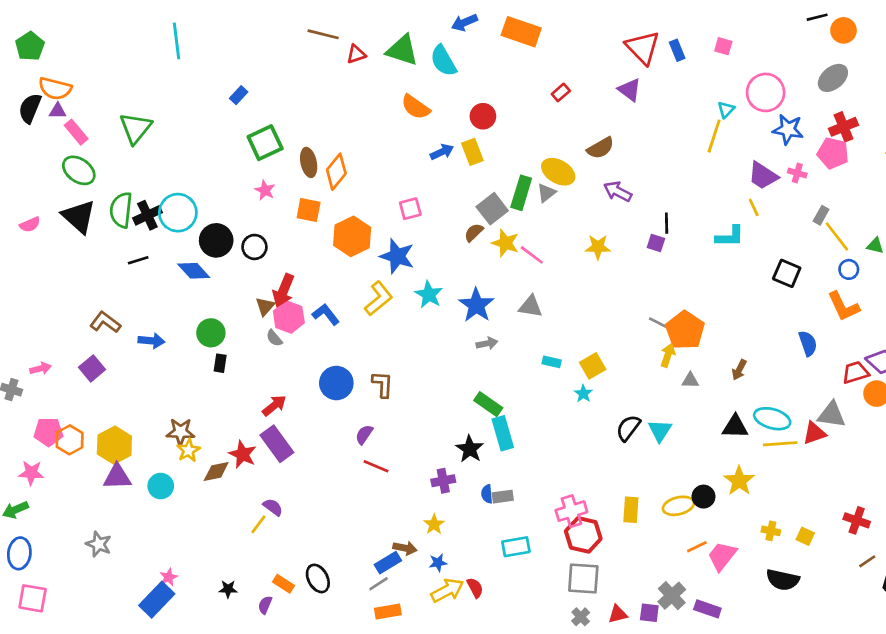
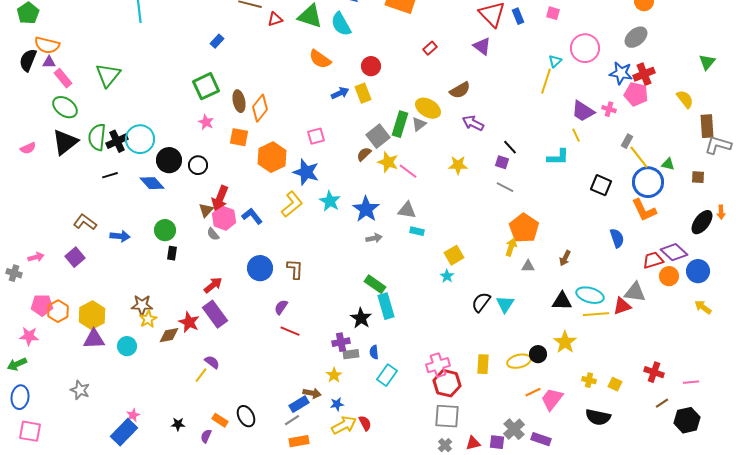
blue rectangle: (239, 95) -> (217, 41), moved
blue star: (788, 129) -> (621, 73), moved
black triangle: (79, 217) -> (65, 142), turned 40
black line: (667, 223) -> (510, 147), turned -42
blue circle: (849, 269) -> (648, 182), size x2.0
gray line: (660, 324) -> (505, 187), moved
cyan rectangle: (552, 362) -> (417, 231), moved
gray rectangle: (503, 497) -> (351, 354), moved
cyan rectangle: (516, 547) -> (387, 375), moved, turned -45

